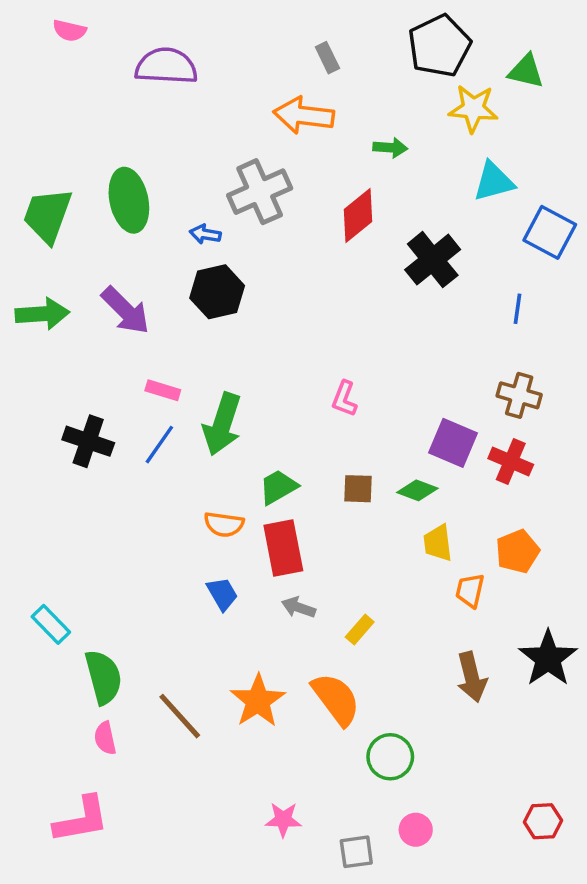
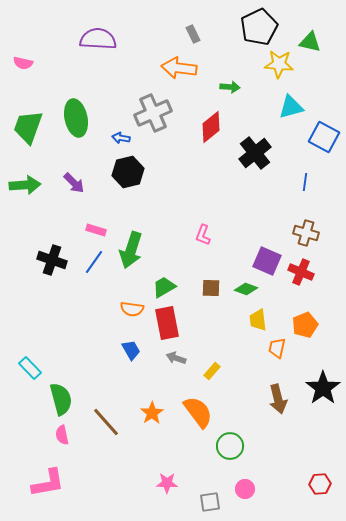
pink semicircle: (70, 31) -> (23, 63), moved
purple arrow: (126, 310) -> (74, 183), size x0.7
orange star: (258, 701) -> (152, 413), size x0.7

